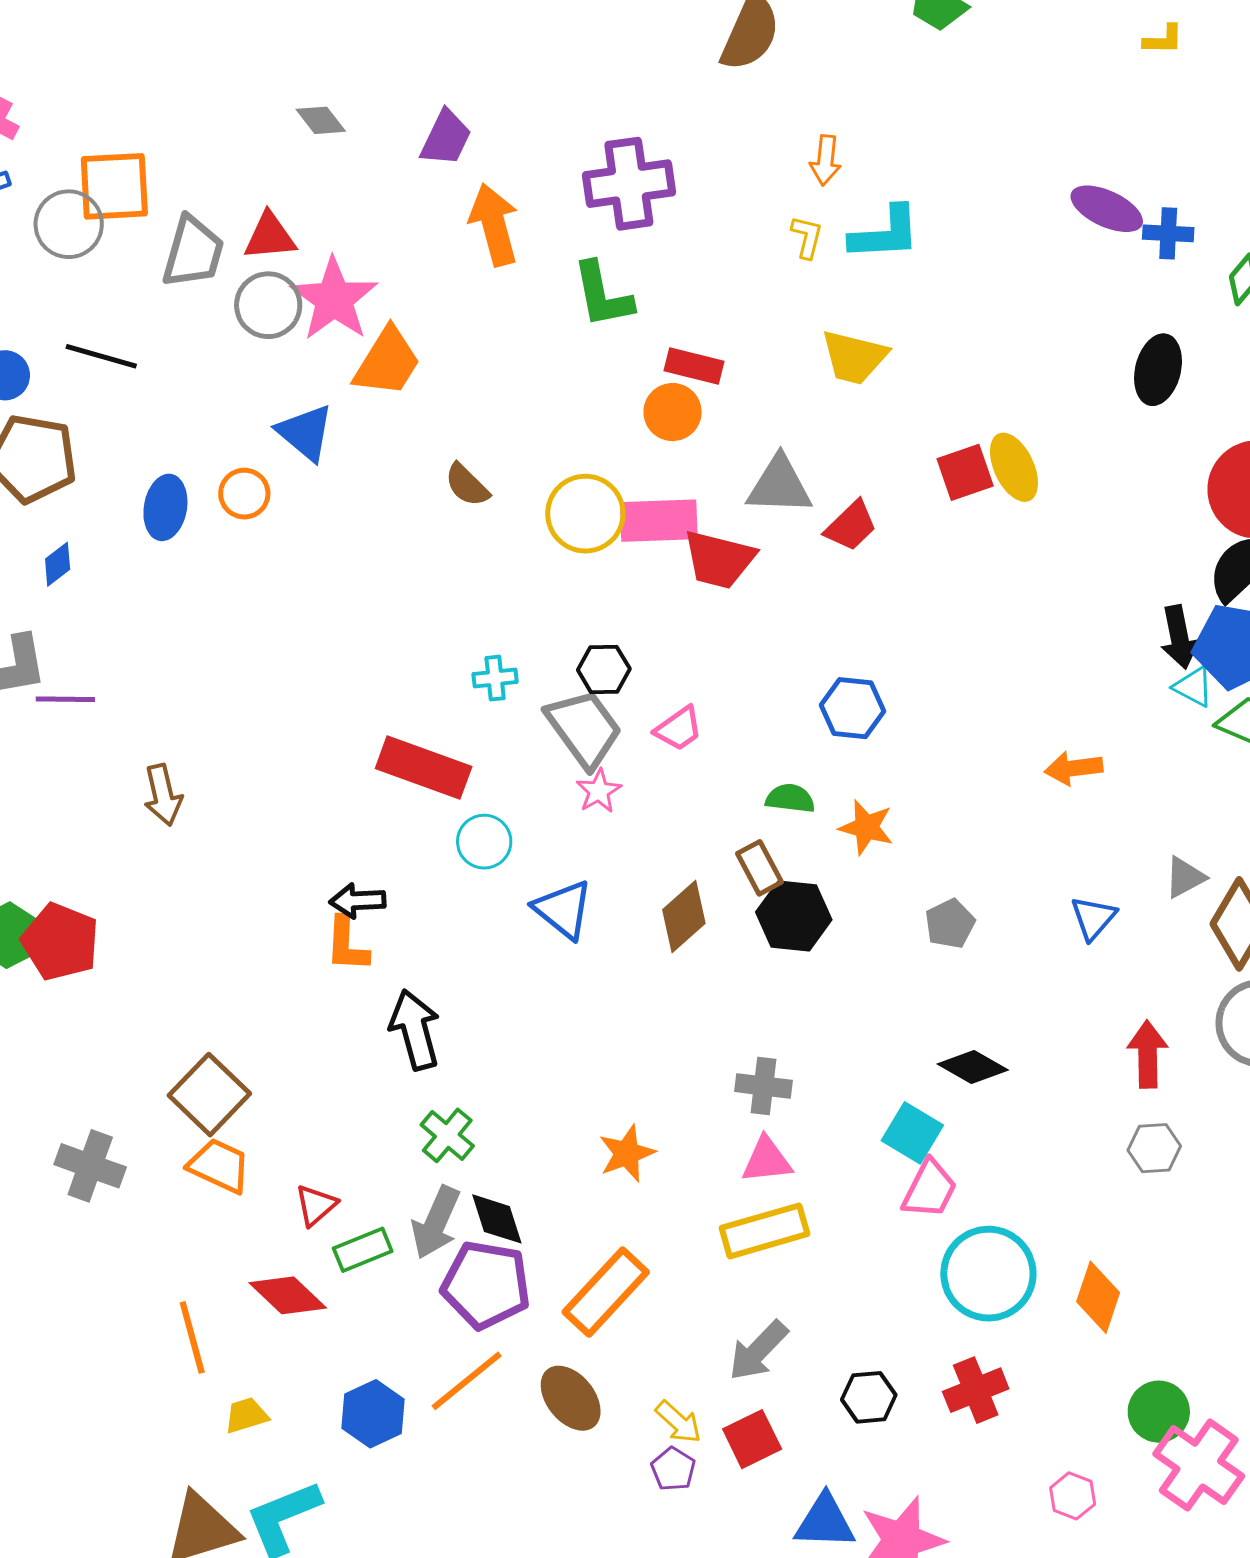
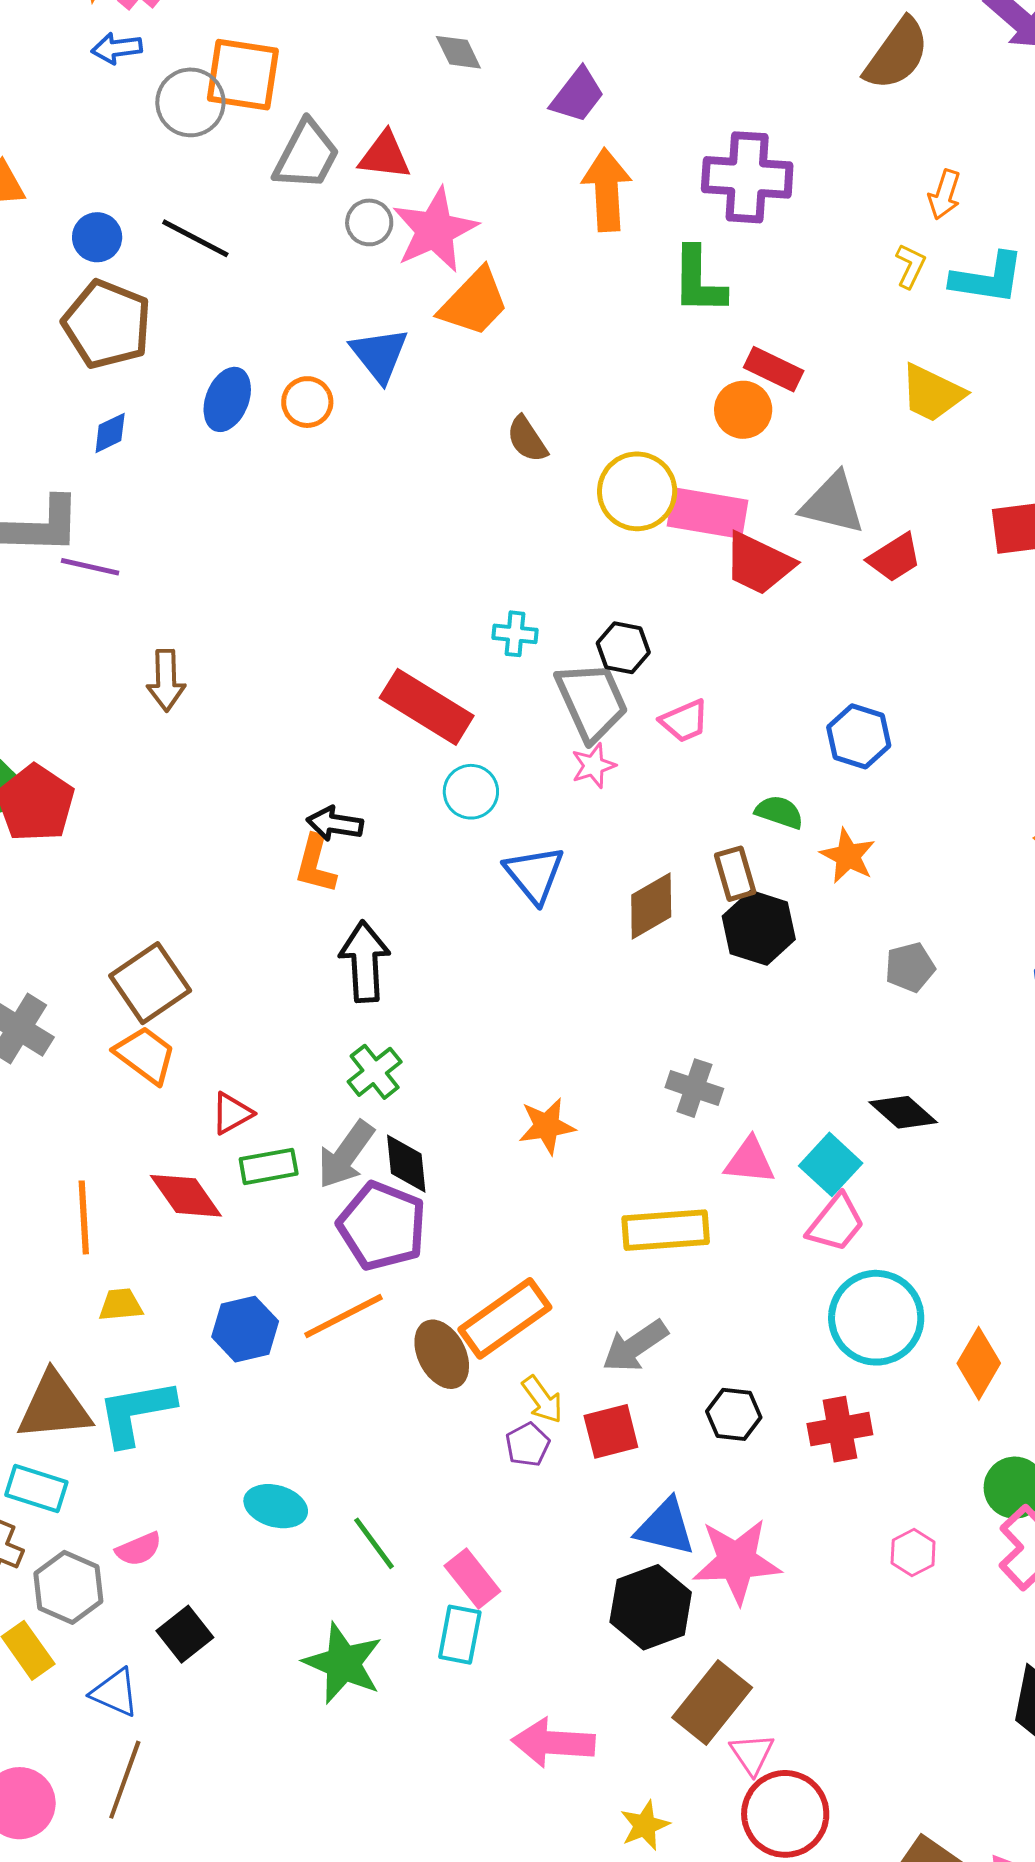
gray circle: (268, 305) -> (369, 222), size x0.7
pink triangle: (767, 1160) -> (750, 1161), moved
orange rectangle: (606, 1292) -> (505, 1318), moved

